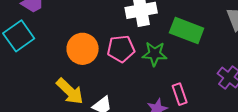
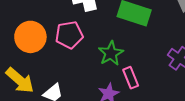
green star: (155, 54) -> (111, 53), moved, turned -30

